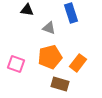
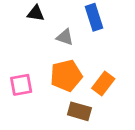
pink square: (16, 64) -> (21, 85), turned -30

